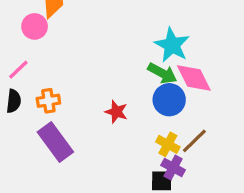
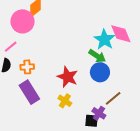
pink circle: (35, 26) -> (22, 21), size x1.5
pink diamond: (194, 78) -> (121, 34), moved
red star: (116, 112) -> (68, 77), size x1.5
yellow cross: (168, 144) -> (65, 101), moved

